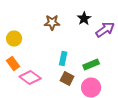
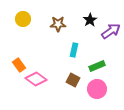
yellow circle: (14, 38) -> (23, 19), moved
cyan rectangle: (63, 58) -> (74, 50), moved

